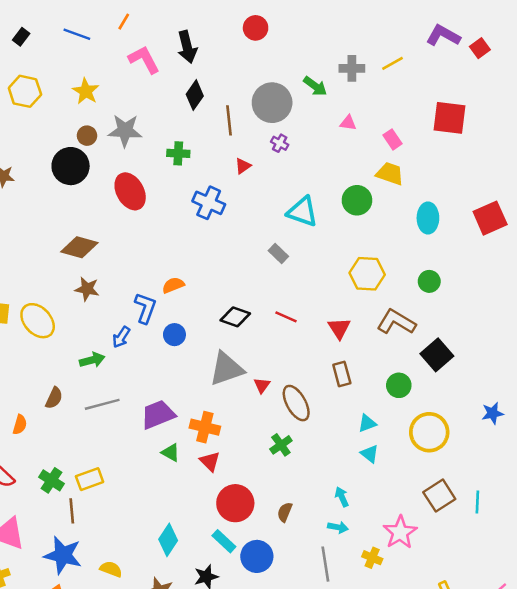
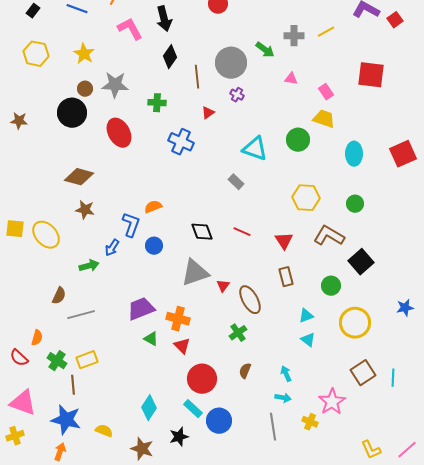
black diamond: (235, 317) -> (202, 232), turned 50
gray line: (102, 404) -> (81, 315), moved
orange semicircle: (20, 425) -> (37, 338), moved
brown semicircle: (285, 512) -> (245, 371), moved

